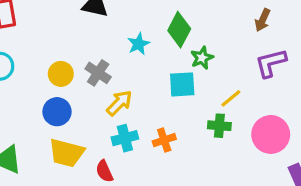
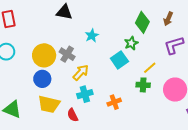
green diamond: (179, 30) -> (142, 22), moved
yellow circle: (61, 74) -> (44, 55), size x1.5
cyan square: (182, 84) -> (119, 60), turned -30
orange cross: (164, 140) -> (114, 102), moved

